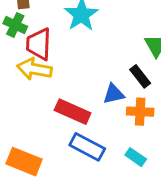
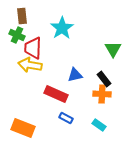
black rectangle: (140, 76) -> (104, 79), moved
blue triangle: (114, 94) -> (75, 75), moved
blue rectangle: (87, 147) -> (66, 118), size x0.6

